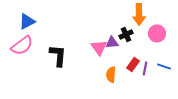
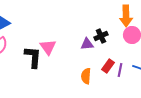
orange arrow: (139, 14) -> (126, 16), moved
pink triangle: (99, 48) -> (48, 47), moved

